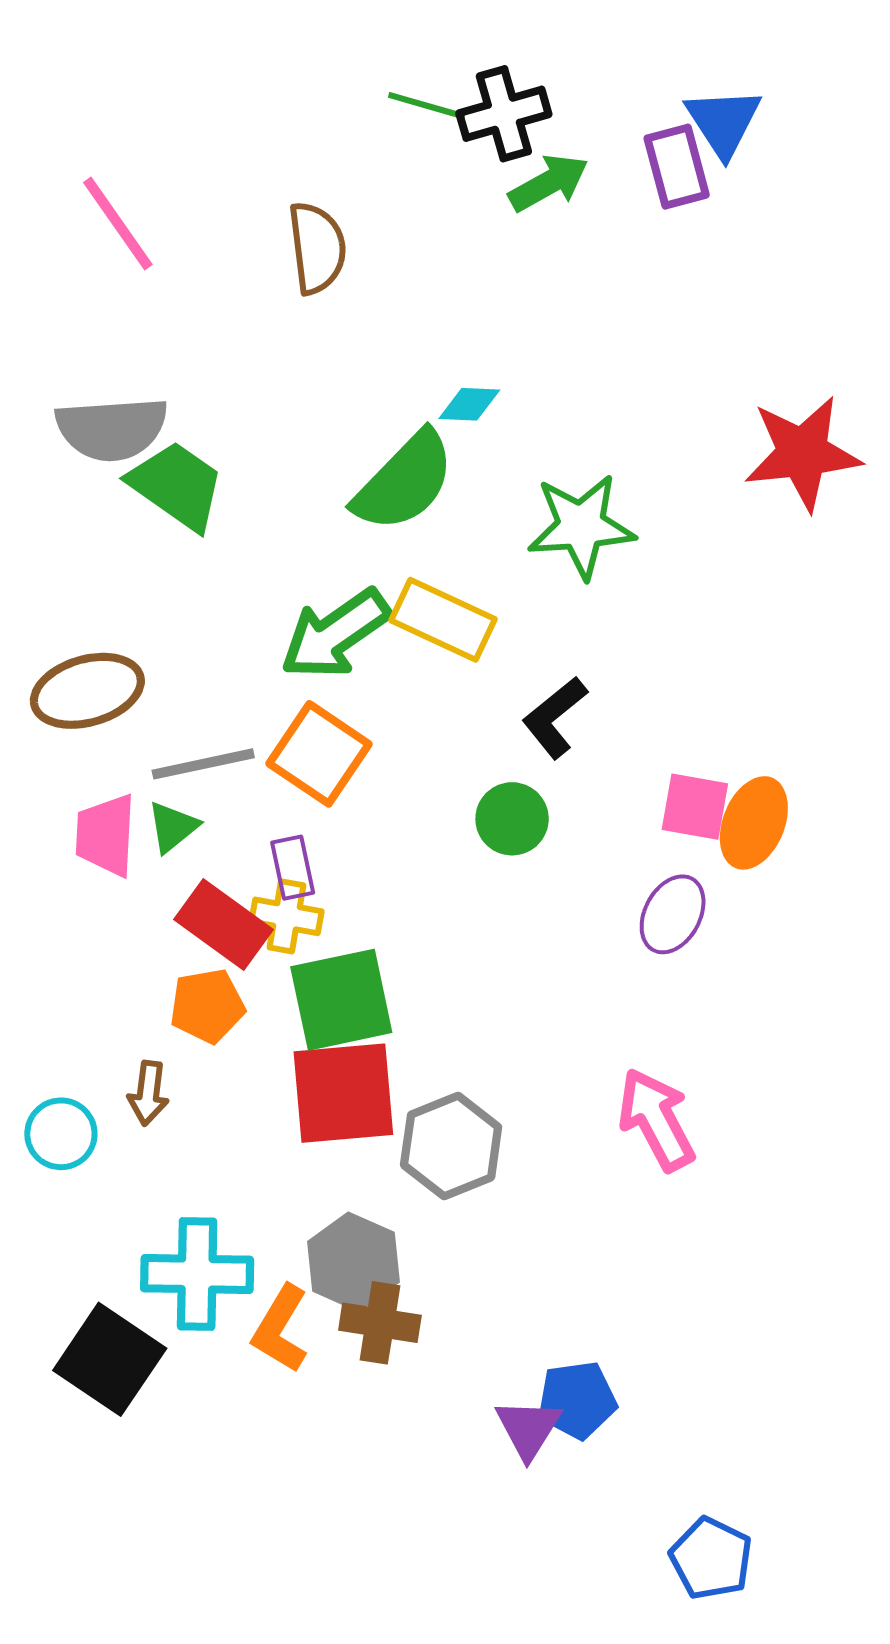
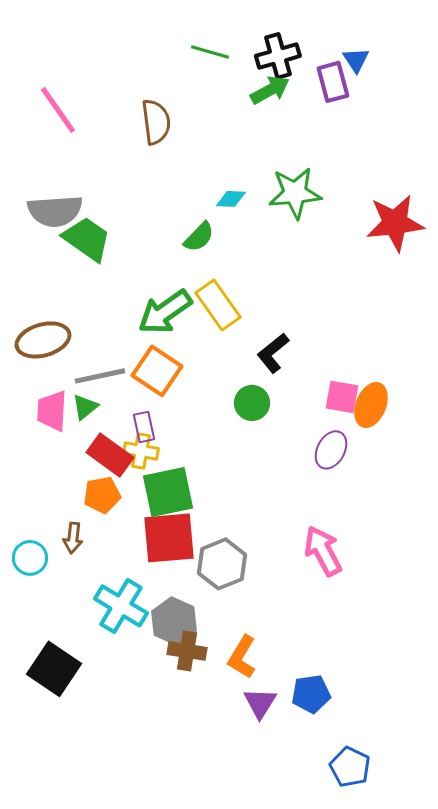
black cross: (504, 114) -> (278, 56), moved
blue triangle: (723, 122) -> (356, 60), size x0.7
green semicircle: (404, 482) -> (199, 237), size x0.6
green star: (581, 526) -> (295, 193), moved
yellow rectangle: (443, 620) -> (218, 305), turned 30
cyan cross: (197, 1274) -> (121, 606), moved, turned 30
orange L-shape: (280, 1329) -> (242, 657), moved
blue pentagon: (577, 1400) -> (311, 694), moved

